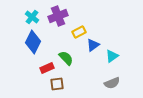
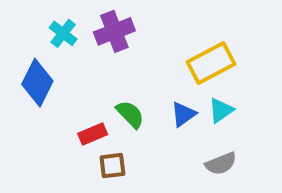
yellow rectangle: (79, 32) -> (211, 63), moved, size x1.6
blue diamond: (33, 42) -> (37, 83), moved
blue triangle: (93, 45) -> (183, 114), moved

